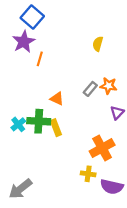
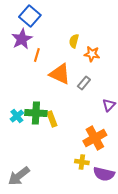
yellow semicircle: (98, 44) -> (74, 41), moved
orange star: (109, 86) -> (92, 54), moved
orange triangle: (57, 99) -> (60, 74), moved, size x1.6

